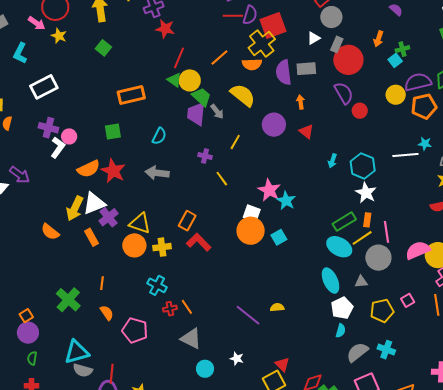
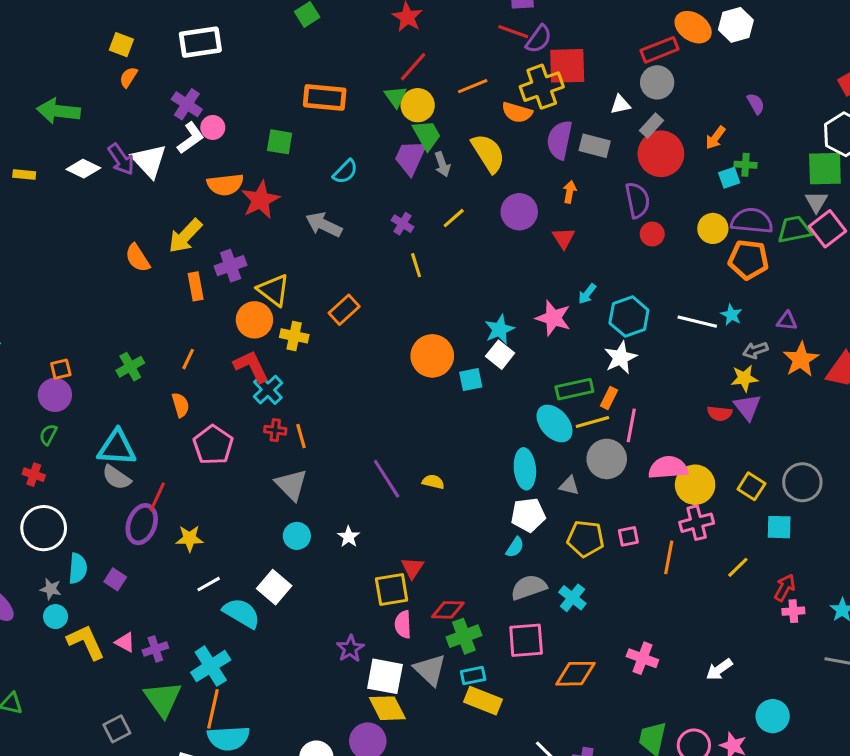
pink star: (269, 190) -> (553, 318), moved, turned -30
white triangle: (94, 203) -> (149, 161), moved, turned 50
white square: (252, 213) -> (500, 355), moved
red L-shape: (199, 242) -> (251, 366), moved
green cross: (68, 300) -> (130, 367), size x0.7

